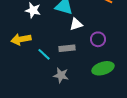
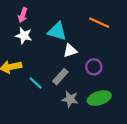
gray rectangle: (67, 48) -> (60, 77), turned -42
gray star: (61, 75) -> (70, 99), moved

